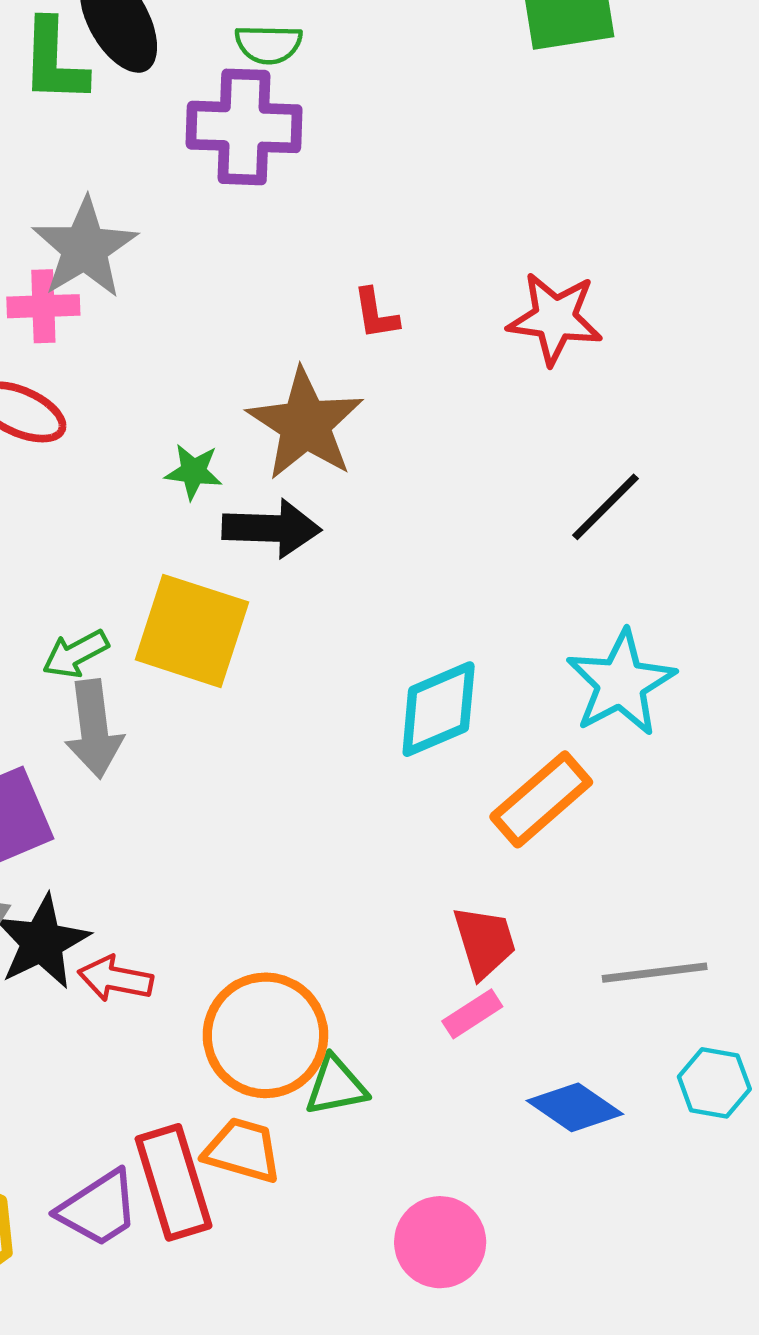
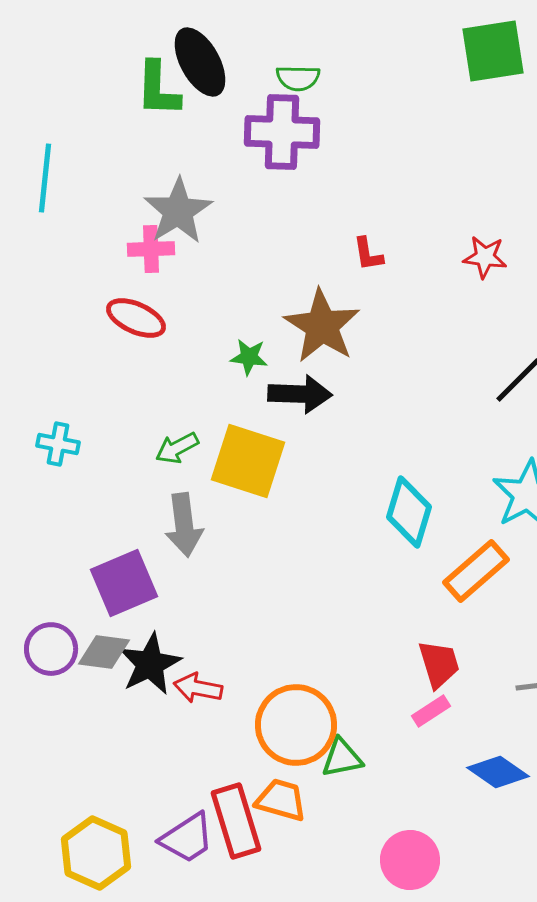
red star: (555, 318) -> (485, 257), size x0.7
green arrow: (76, 654) -> (177, 448), moved
cyan diamond: (439, 709) -> (409, 512), turned -50

